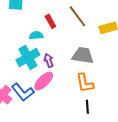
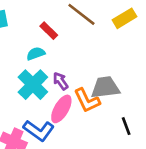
gray trapezoid: (83, 55) -> (105, 87), moved
orange L-shape: (85, 83) -> (87, 100), moved

